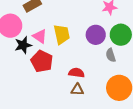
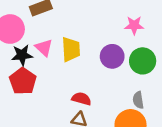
gray semicircle: (111, 55) -> (138, 100), moved
red pentagon: (42, 61) -> (23, 81), moved

